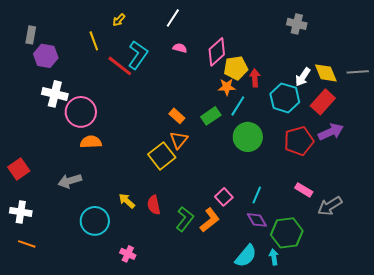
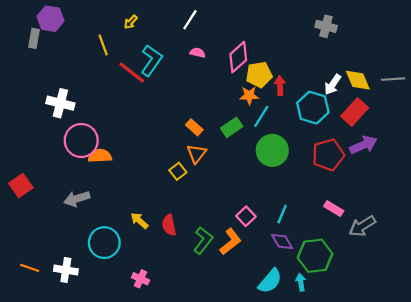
purple hexagon: (46, 56) -> (50, 19), moved
pink circle: (81, 112) -> (81, 141), moved
yellow square: (162, 156) -> (178, 171), size x0.6
white cross: (21, 212) -> (66, 270), moved

